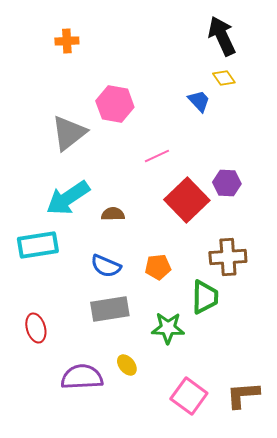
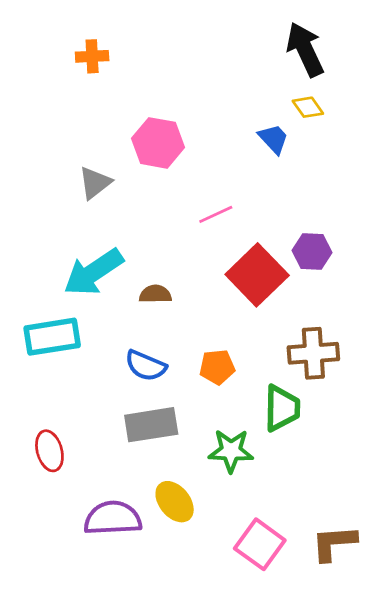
gray triangle: (69, 133) -> (95, 183), size x0.7
yellow ellipse: (127, 365) -> (175, 502), size x1.4

